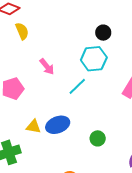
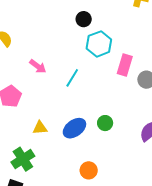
cyan hexagon: (94, 59) -> (99, 44), moved
blue ellipse: (58, 125) -> (74, 128), moved

